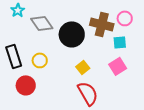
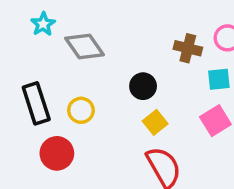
brown cross: (102, 24) -> (188, 48), size x0.7
black circle: (72, 34) -> (143, 86), moved, size x0.6

